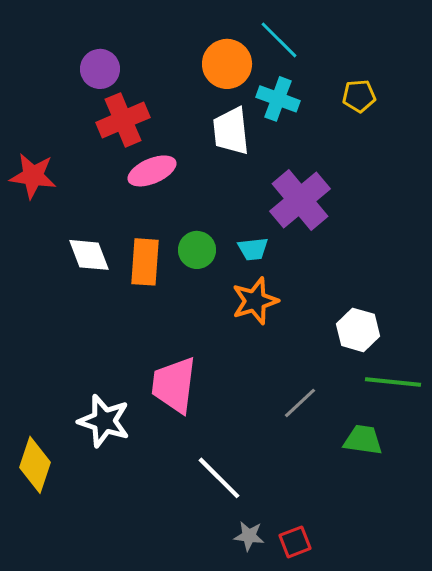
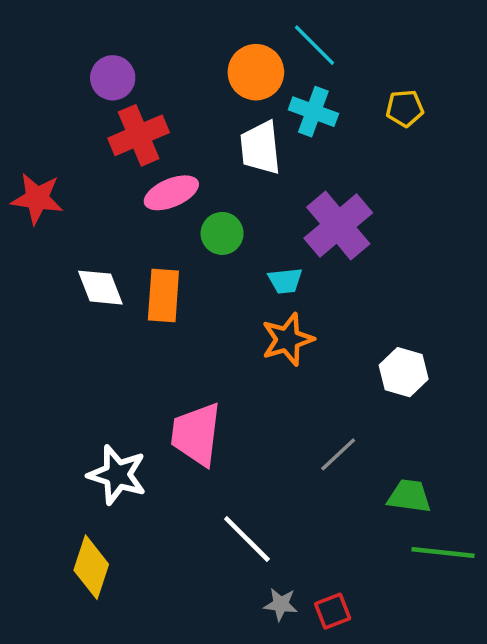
green circle: (197, 250) -> (222, 233), moved
green line: (393, 382) -> (443, 553), moved
yellow diamond: (35, 465) -> (91, 567), moved

